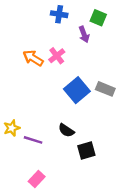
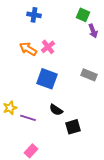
blue cross: (59, 14) -> (34, 15), moved
purple arrow: (84, 34) -> (93, 31), moved
blue square: (77, 90) -> (47, 79), moved, turned -30

